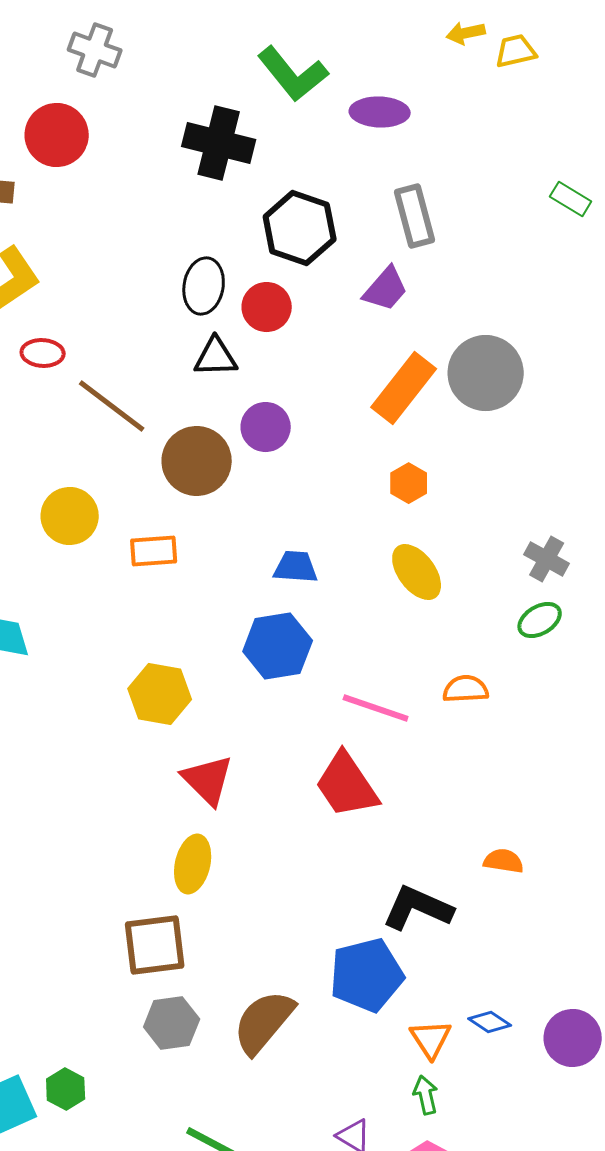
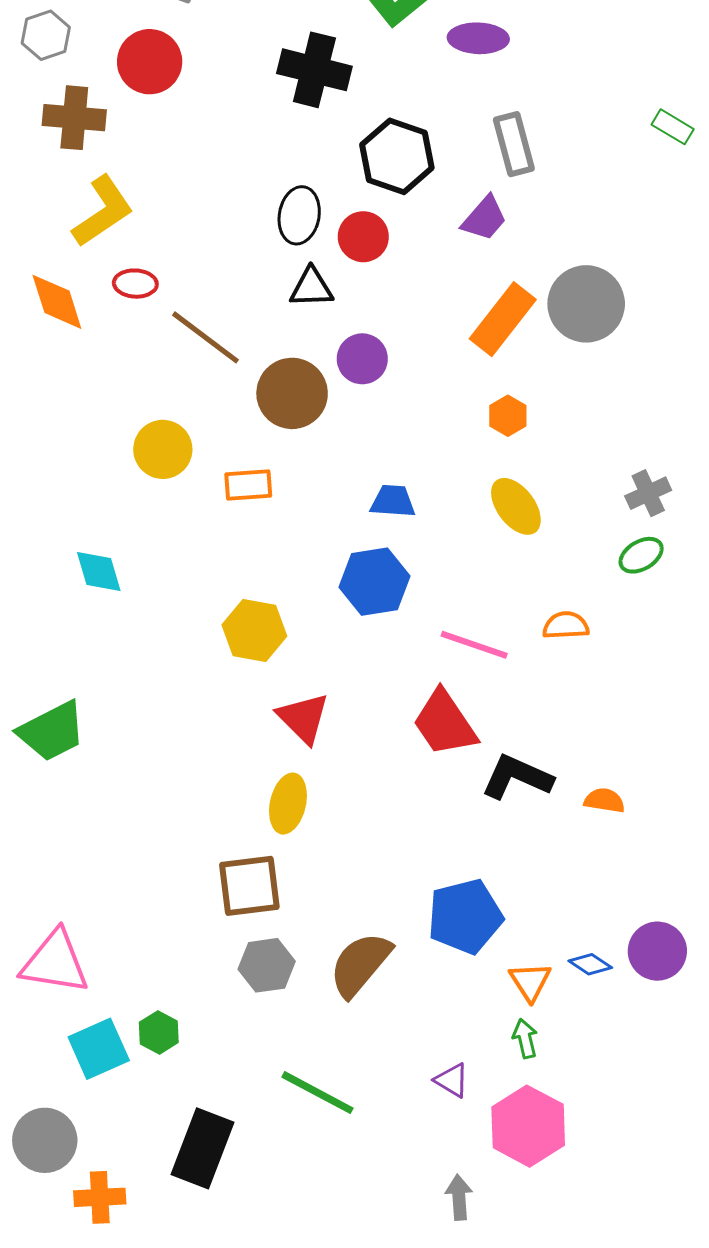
gray cross: (547, 559) -> (648, 493), turned 36
black L-shape: (418, 908) -> (517, 777), moved
purple circle: (573, 1038) -> (657, 951), moved

